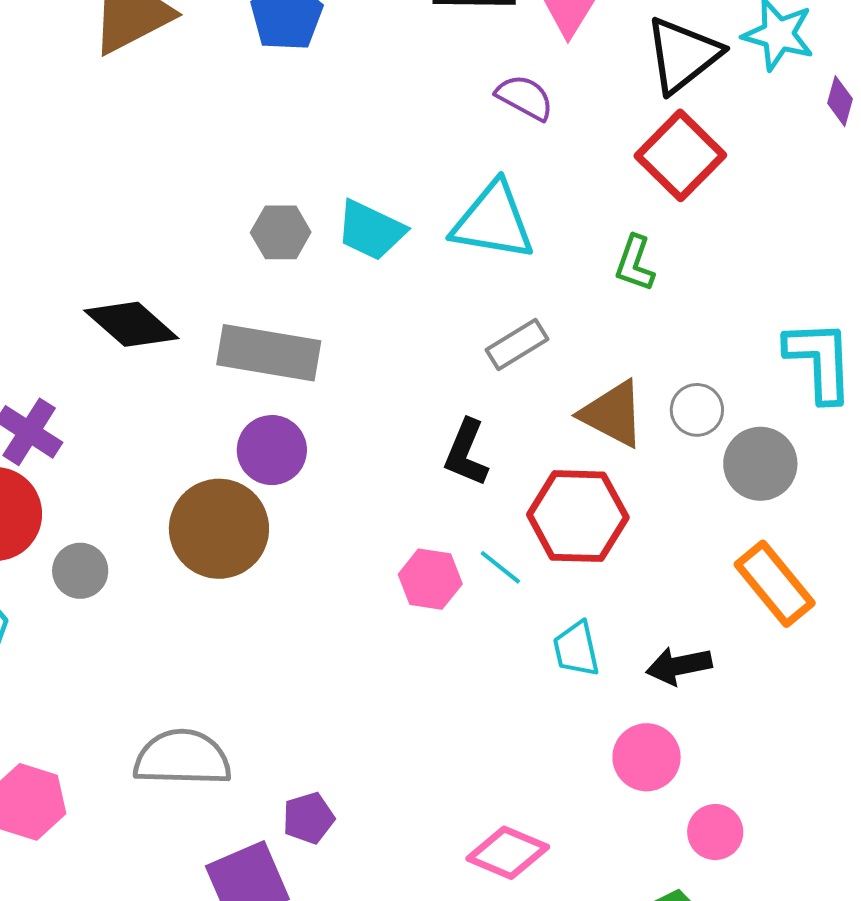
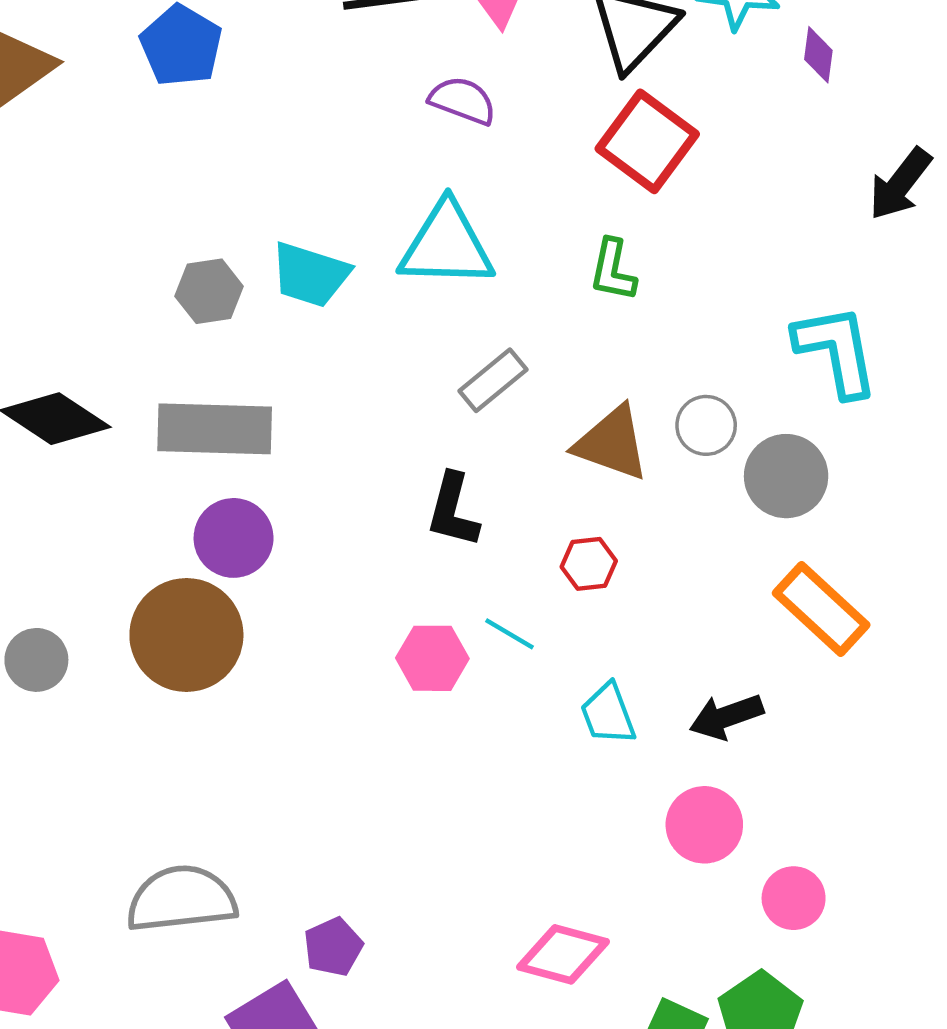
red hexagon: (578, 516) -> (589, 564), size x0.5
gray circle: (80, 571) -> (36, 660), moved

